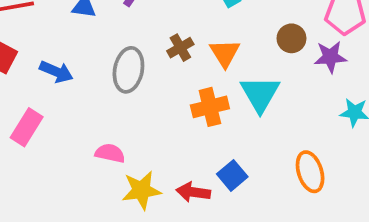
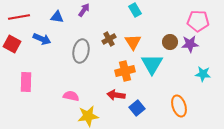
brown circle: (291, 38) -> (170, 42), moved
blue arrow: (56, 72) -> (42, 39), moved
pink rectangle: (27, 127) -> (26, 82), turned -30
red arrow: (193, 192) -> (116, 95), moved

